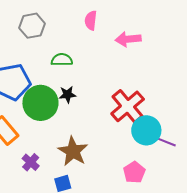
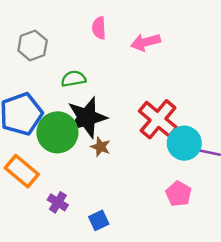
black star: (67, 94) -> (87, 117), size x2.0
brown star: (73, 151) -> (101, 147), moved, size x0.6

